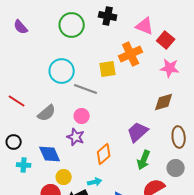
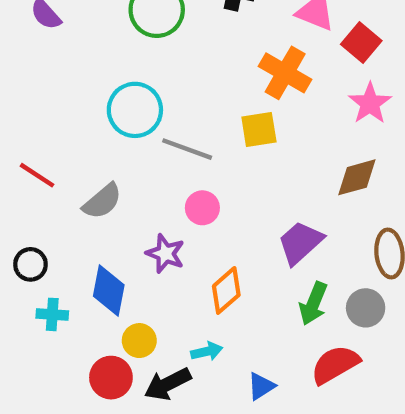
orange cross: (131, 54) -> (285, 73), turned -35
pink star: (170, 68) -> (370, 103), turned 30
yellow square: (108, 69) -> (259, 129), moved
pink circle: (82, 116) -> (202, 208), moved
blue diamond: (50, 154) -> (109, 290), turned 35
gray circle: (176, 168) -> (366, 308), moved

